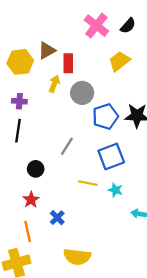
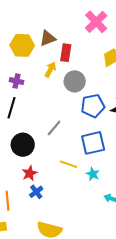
black circle: (36, 169) -> (23, 145), size x1.5
red star: (31, 200) -> (30, 173), moved

